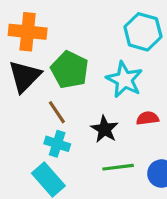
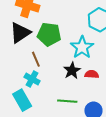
green pentagon: (70, 70) -> (49, 34), turned -30
black star: (105, 129) -> (72, 70), moved

